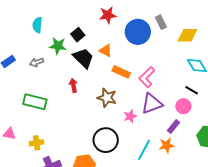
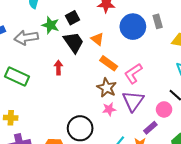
gray arrow: (37, 62) -> (26, 38), size x1.6
brown star: (107, 98) -> (107, 88), moved
purple triangle: (152, 104) -> (133, 101), turned -45

